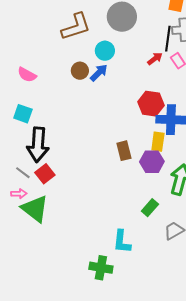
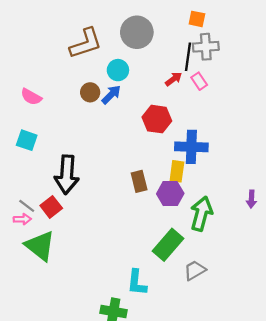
red hexagon: (151, 104) -> (157, 119), moved
black arrow: (38, 145) -> (67, 175), moved
pink arrow: (19, 194) -> (22, 219), moved
green rectangle: (150, 208) -> (168, 245), size x1.6

